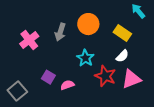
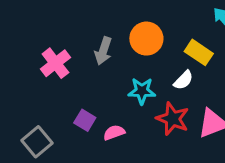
white semicircle: (122, 56) -> (183, 80), moved
cyan star: (85, 58) -> (142, 91), turned -30

